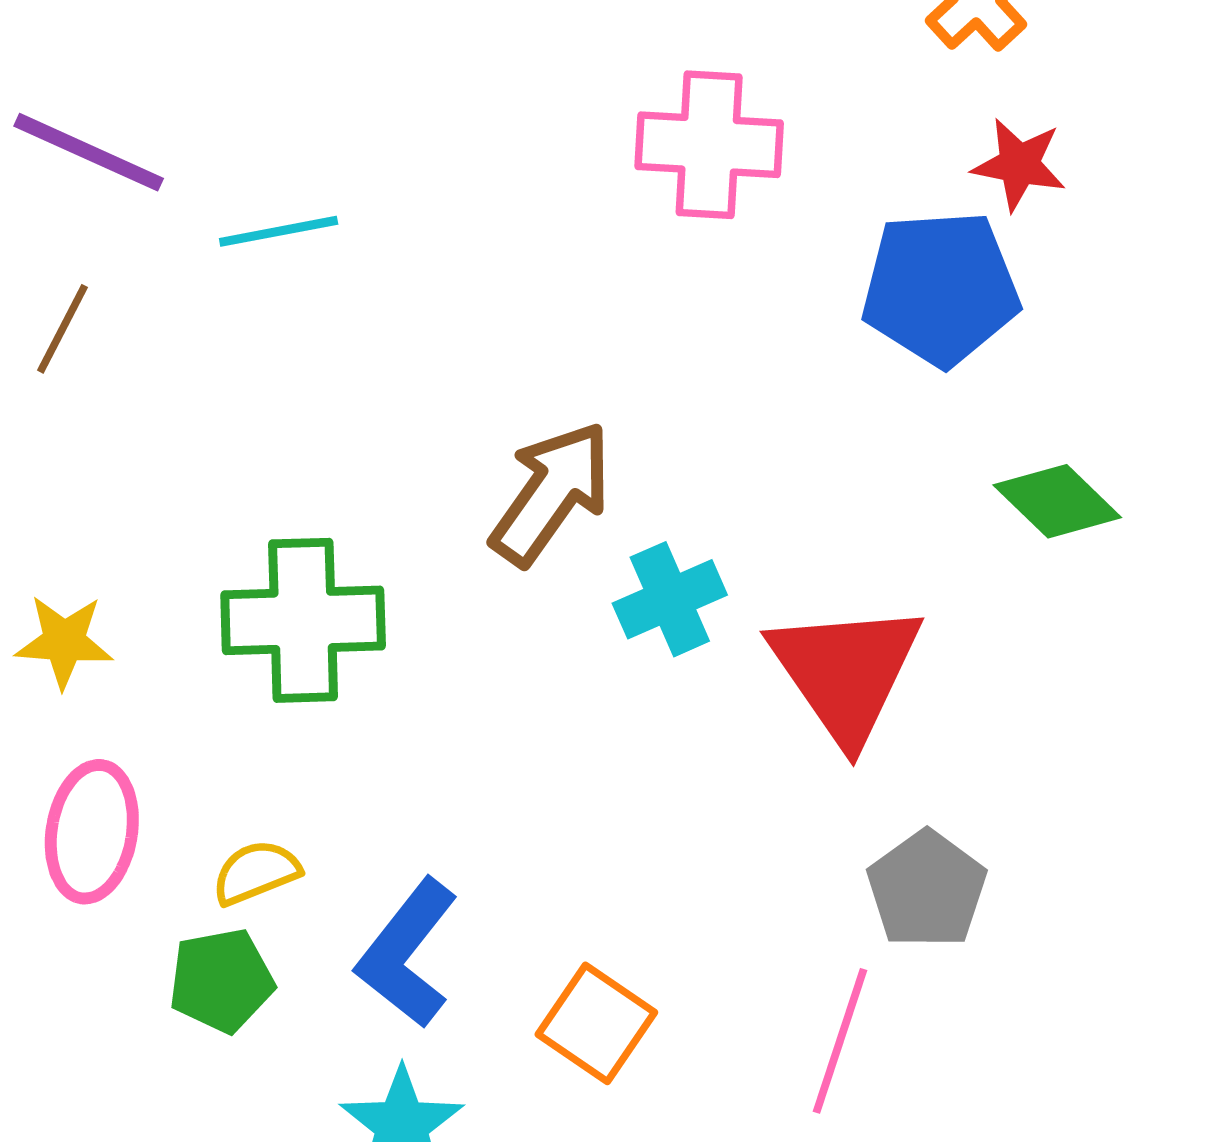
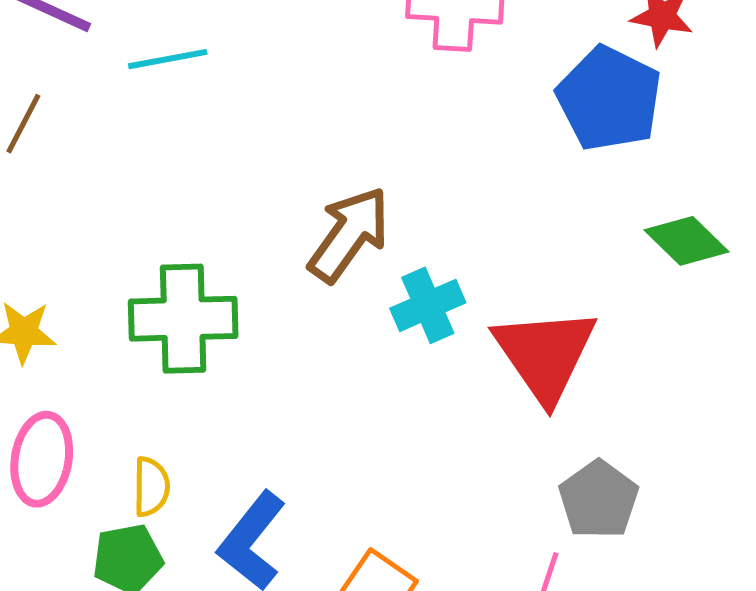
blue pentagon: (941, 288) -> (609, 99), turned 30
yellow semicircle: (256, 872) -> (151, 487), turned 112

